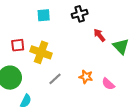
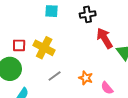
red arrow: (99, 35) -> (105, 38), size x1.5
red square: (18, 45) -> (19, 45), moved

